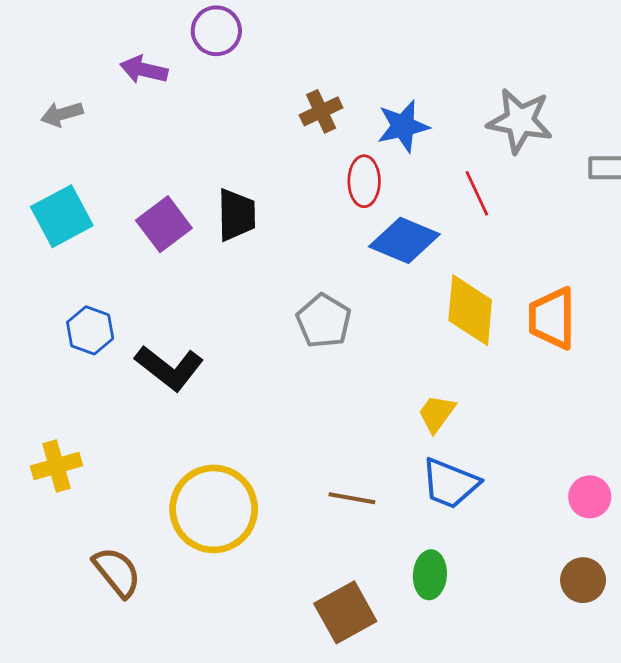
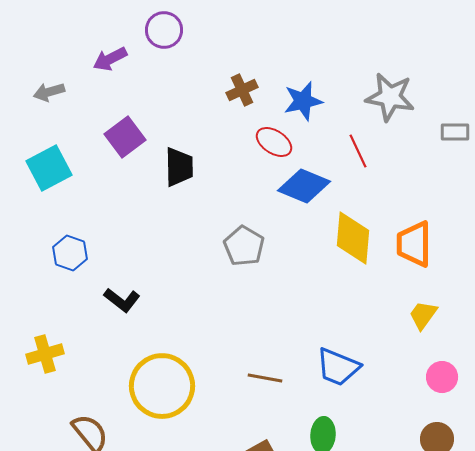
purple arrow: (144, 70) -> (110, 59), turned -40
red ellipse: (364, 181) -> (274, 142), turned -57
purple square: (164, 224) -> (125, 137), moved
black L-shape: (169, 368) -> (122, 300), moved, size x0.7
yellow trapezoid: (437, 414) -> (423, 315), moved

